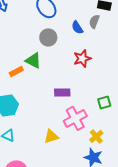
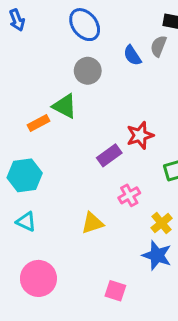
red star: (82, 58) -> (140, 135), moved
purple rectangle: (62, 92) -> (109, 155), turned -35
pink cross: (75, 118) -> (129, 195), size x0.6

